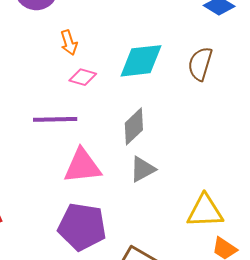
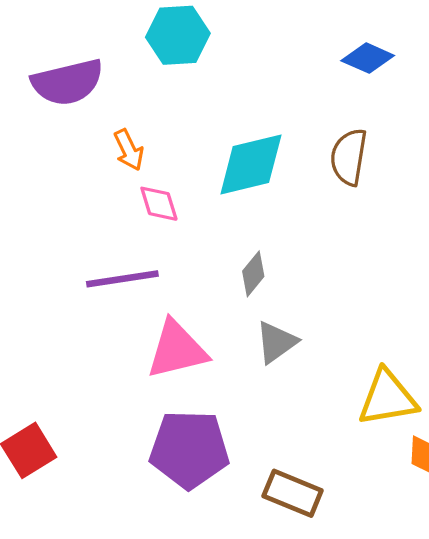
pink diamond: (83, 77) -> (159, 204), turned 64
gray diamond: (134, 126) -> (253, 274), size x0.7

